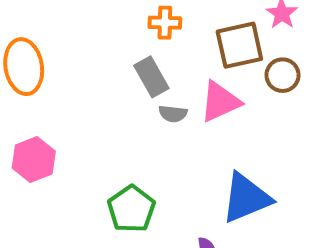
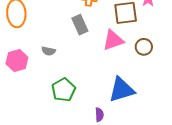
brown circle: (283, 75) -> (144, 47), moved
gray semicircle: (173, 114) -> (48, 51), moved

